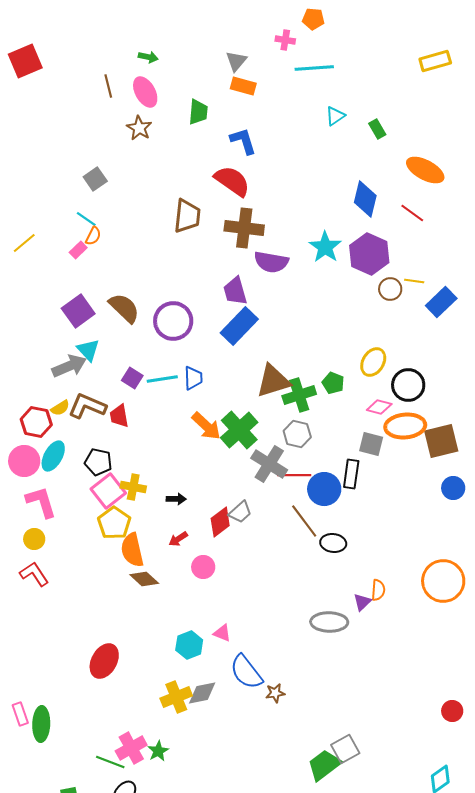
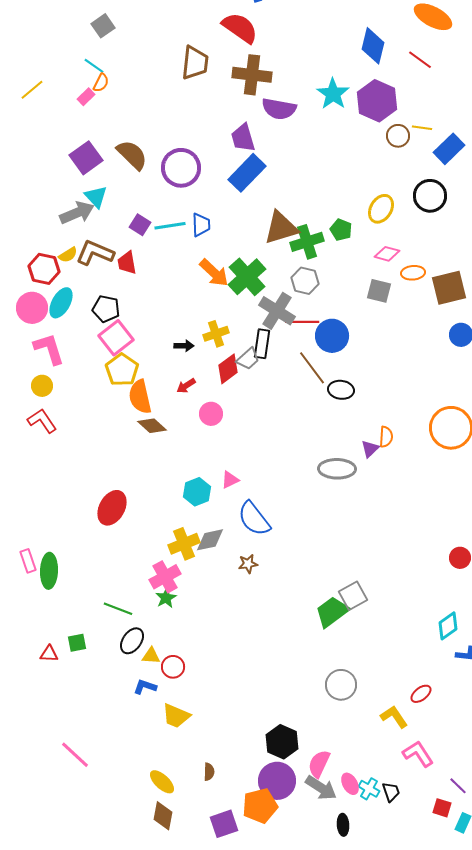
black circle: (408, 385) -> (430, 196), moved
orange ellipse: (405, 426) -> (413, 273), size x0.6
black rectangle: (351, 474) -> (262, 344), moved
yellow cross: (133, 487) -> (216, 334), moved, turned -30
pink triangle: (222, 633) -> (230, 480), turned -48
brown star: (275, 693) -> (248, 564), moved
pink cross: (131, 748) -> (165, 577), moved

